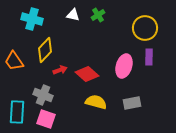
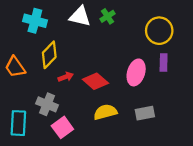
white triangle: (73, 15) -> (80, 16), size x1.5
yellow semicircle: (96, 102) -> (105, 112), turned -30
pink square: (46, 119) -> (62, 127), moved, turned 36

